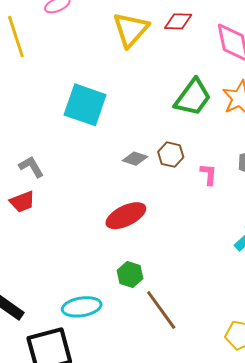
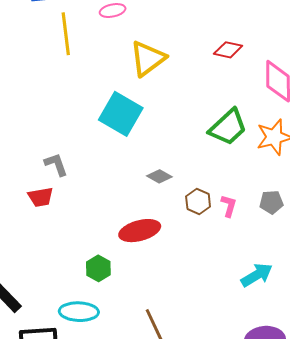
yellow triangle: (131, 30) -> (148, 58), moved
brown hexagon: (171, 155) -> (198, 201), moved
green hexagon: (130, 275) -> (98, 268), moved

